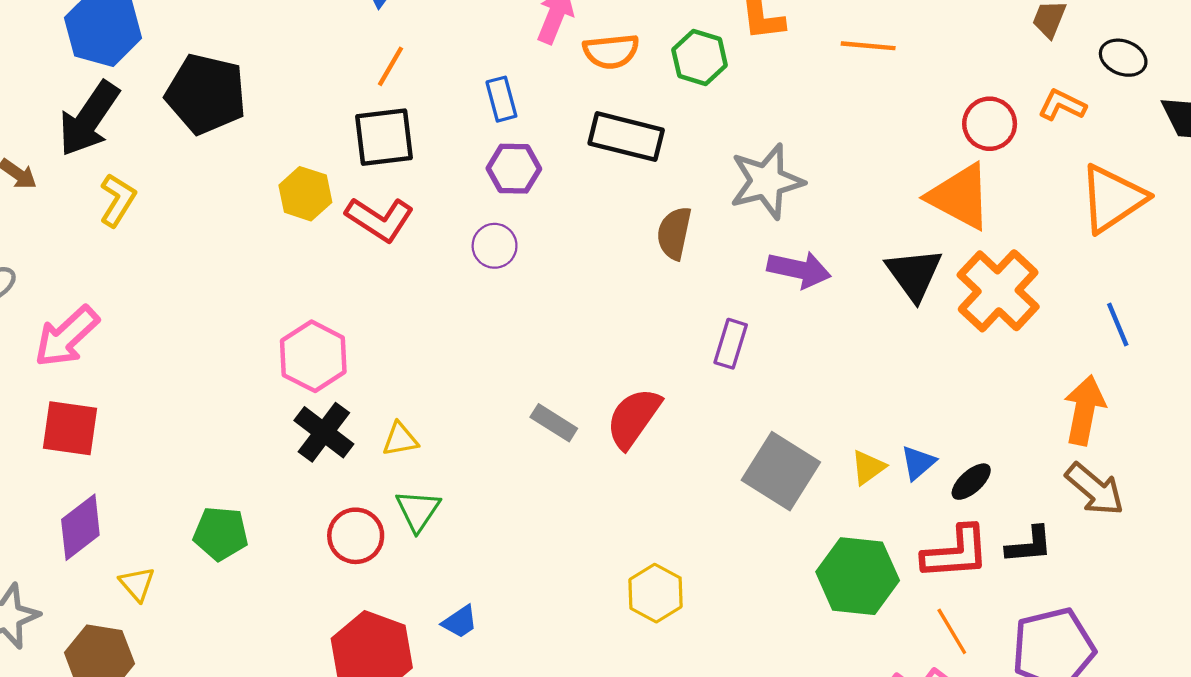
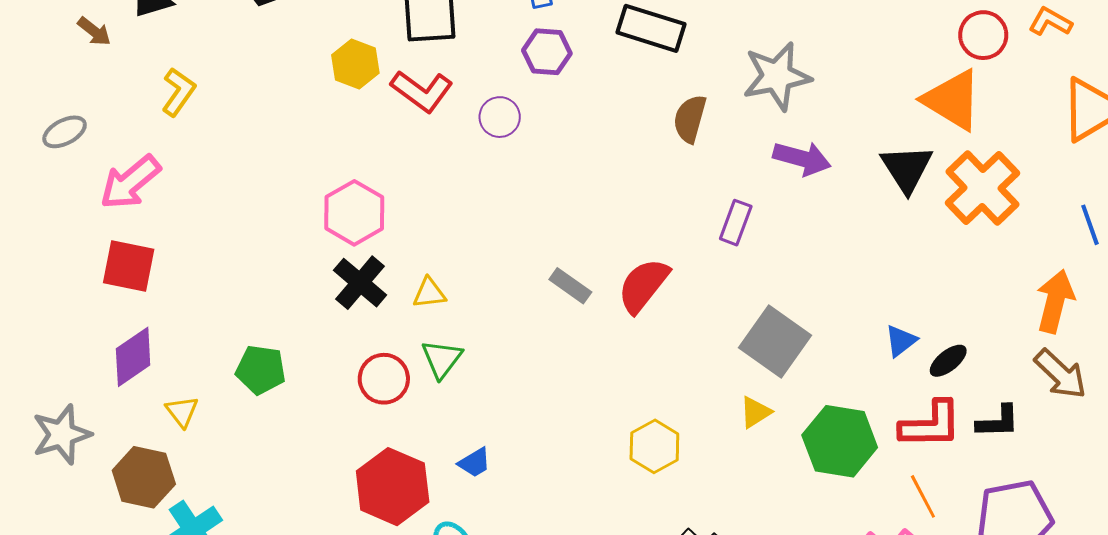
yellow L-shape: (118, 200) -> (179, 92), moved
purple circle: (495, 246) -> (500, 117), moved
yellow triangle: (868, 467) -> (755, 412), moved

